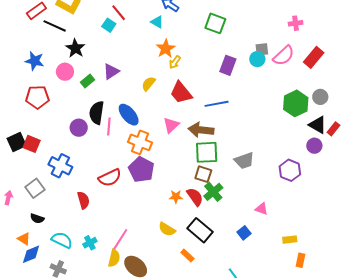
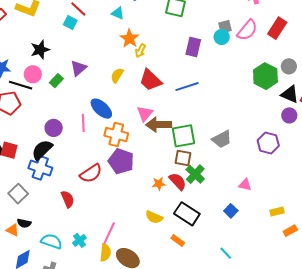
black line: (55, 26) -> (21, 85), moved
black star: (75, 48) -> (40, 50), turned 30
black semicircle: (97, 113) -> (42, 150), moved, turned 45
brown arrow: (201, 130) -> (159, 125), moved
orange triangle: (24, 239) -> (13, 230), moved
orange rectangle: (301, 260) -> (290, 231), turned 56

